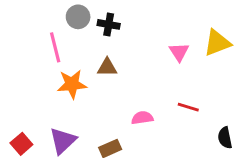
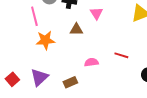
pink triangle: (179, 52) -> (96, 13), moved
brown triangle: (107, 67) -> (76, 29), moved

